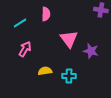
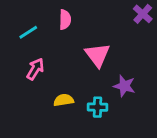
purple cross: (101, 10) -> (143, 14), turned 32
purple star: (91, 51) -> (124, 86), moved

